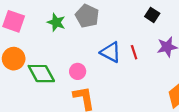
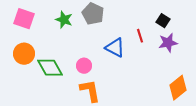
black square: (152, 15) -> (163, 21), moved
red line: (134, 52) -> (140, 36), moved

